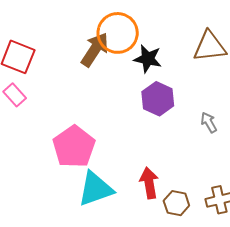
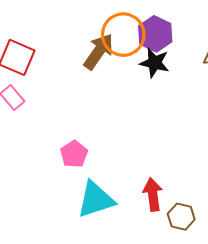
purple hexagon: (158, 99) -> (155, 34), moved
pink pentagon: (74, 147) -> (74, 154), size x0.6

